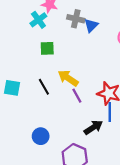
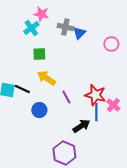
yellow arrow: (68, 78) -> (46, 78), moved
black line: (44, 87) -> (22, 89), moved, turned -35
blue circle: (41, 136) -> (39, 110), moved

